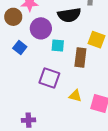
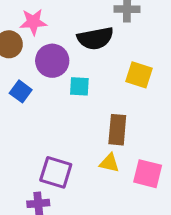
brown rectangle: (80, 57) -> (117, 130), moved
purple square: (49, 78) -> (56, 172), moved

